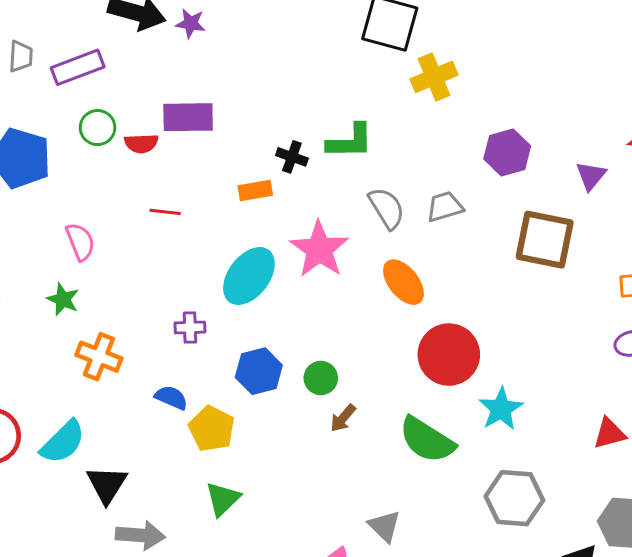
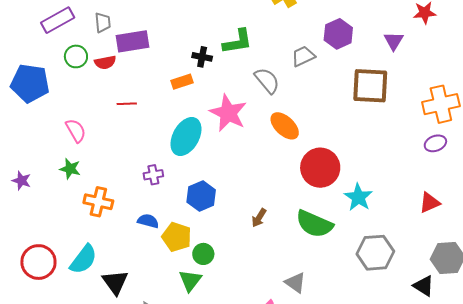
gray trapezoid: (21, 56) -> (103, 22), moved
gray trapezoid: (445, 207) -> (303, 56), moved
green circle: (321, 378) -> (203, 254), moved

